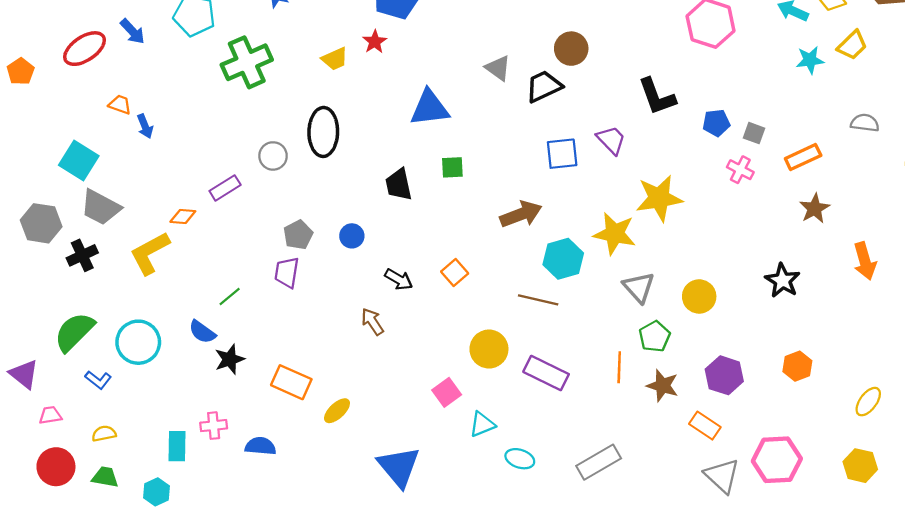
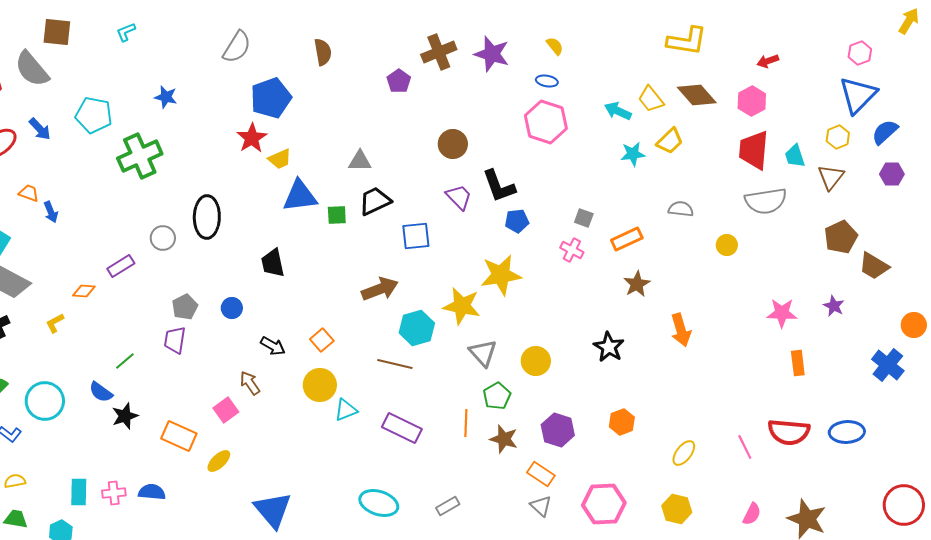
red star: (375, 42) -> (252, 138), size x1.4
brown circle: (571, 49) -> (453, 144), moved
yellow trapezoid: (335, 59) -> (280, 159), moved
gray triangle: (498, 68) -> (360, 161), turned -35
black trapezoid: (544, 86) -> (375, 201), moved
blue pentagon: (716, 123) -> (517, 221), moved
purple trapezoid: (611, 140) -> (459, 197), moved
green square: (452, 167) -> (337, 215), moved
yellow L-shape: (150, 253) -> (55, 323), size x0.5
yellow circle: (489, 349) -> (320, 385), moved
pink square: (447, 392) -> (226, 410), moved
cyan triangle: (482, 424) -> (346, 410), moved
pink cross: (214, 426) -> (114, 493), moved
cyan ellipse: (520, 459) -> (379, 503), size x1.5
gray rectangle: (599, 462) -> (448, 506), size x0.6
gray triangle: (722, 476) -> (541, 506), moved, size x0.7

